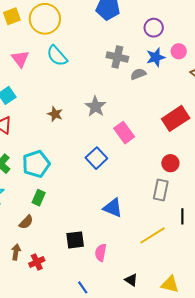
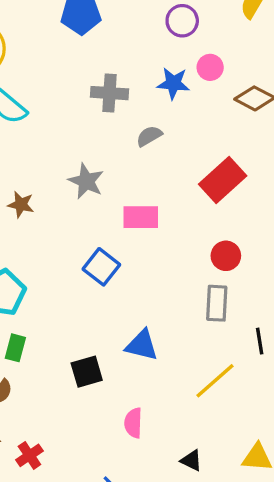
purple circle: (154, 28) -> (182, 21), moved
blue star: (156, 57) -> (173, 83), turned 30
gray semicircle: (138, 74) -> (149, 136), moved
pink rectangle: (124, 133) -> (141, 217), turned -45
black square: (75, 240) -> (87, 372), moved

